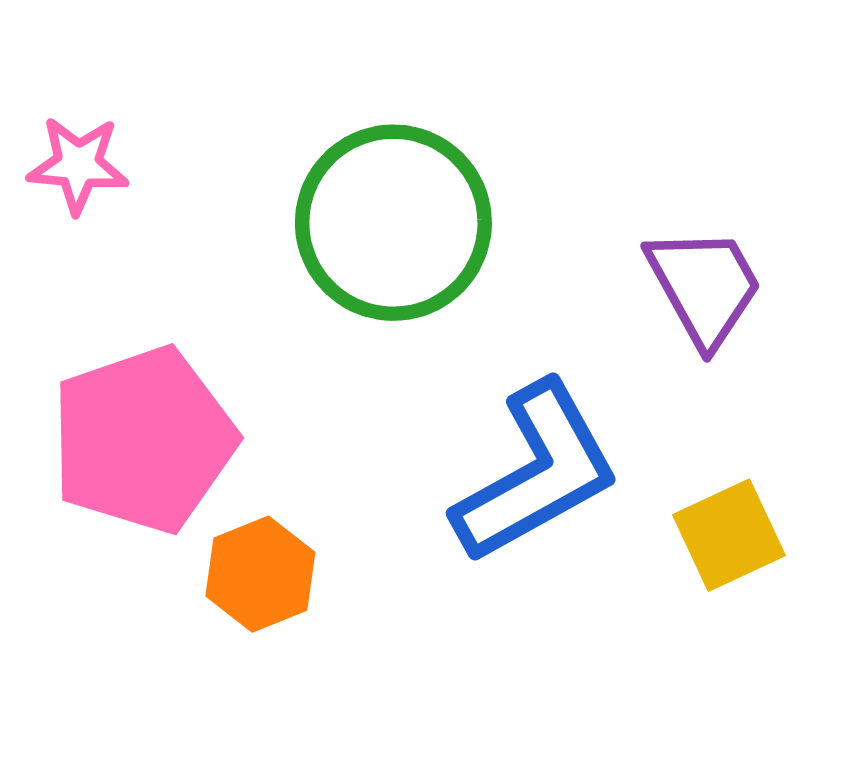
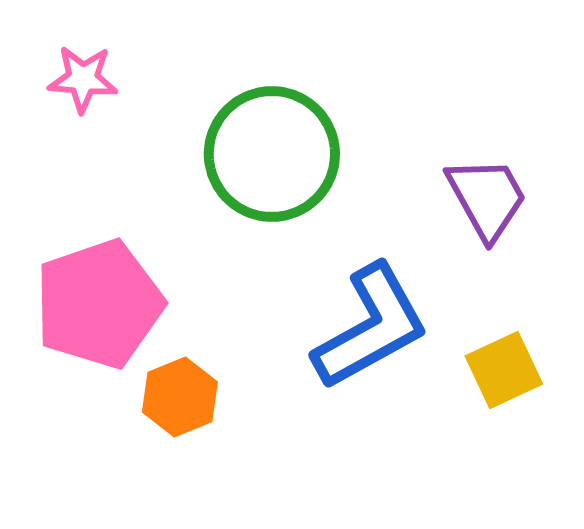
pink star: (78, 165) -> (83, 79), moved

